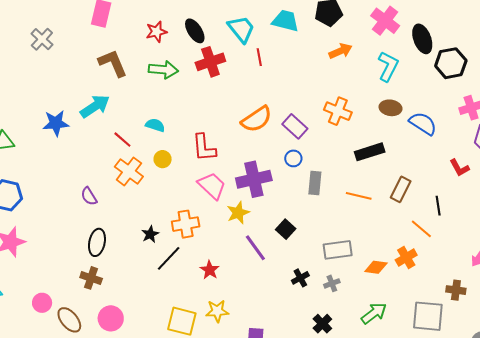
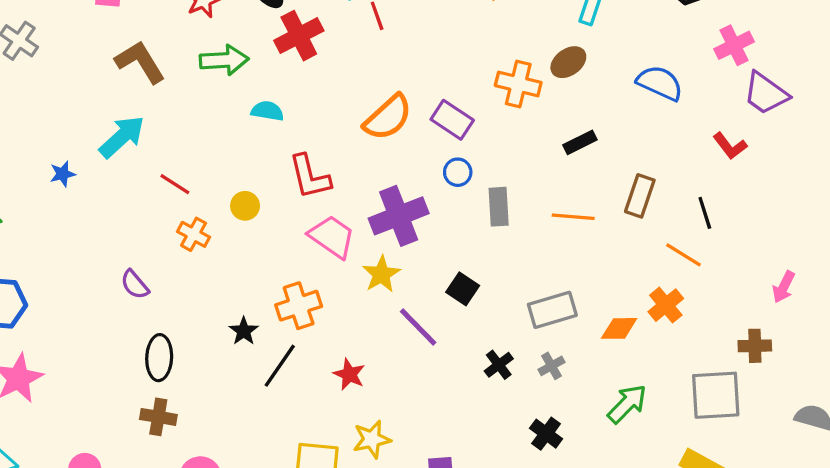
brown ellipse: (391, 108) -> (568, 62), moved, turned -35
blue star: (56, 123) -> (63, 174), size x0.6
cyan semicircle: (155, 125) -> (267, 111), moved
black rectangle: (370, 152) -> (580, 142), size x0.7
orange cross: (129, 172) -> (194, 234), size x0.7

